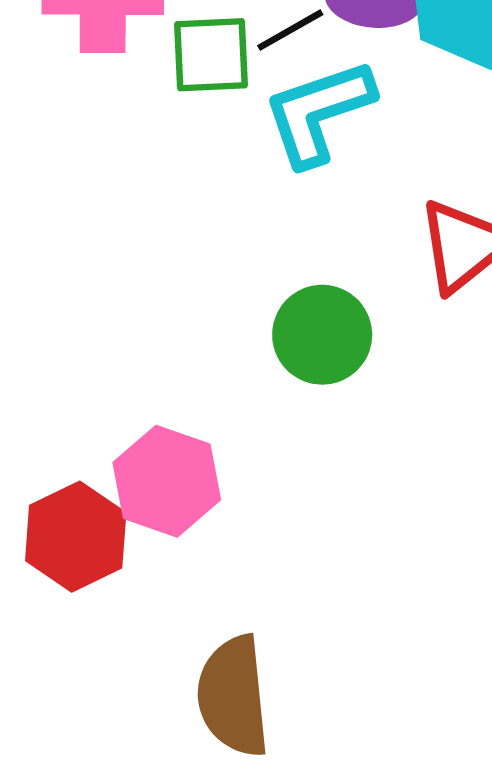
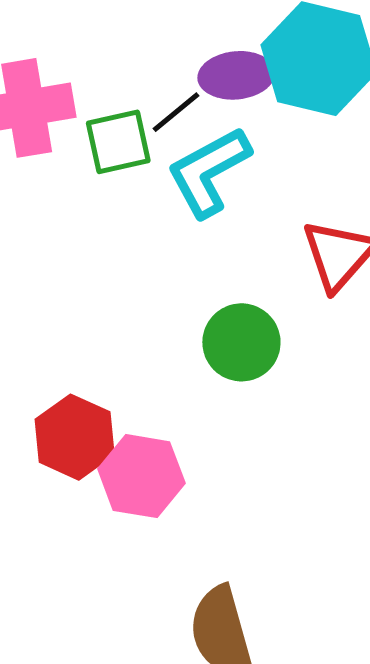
red hexagon: (76, 537) -> (75, 437), moved

